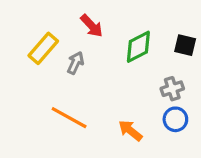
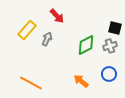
green diamond: (138, 47) -> (86, 45), moved
gray cross: (172, 89) -> (110, 46), moved
orange line: (69, 118) -> (31, 83), moved

